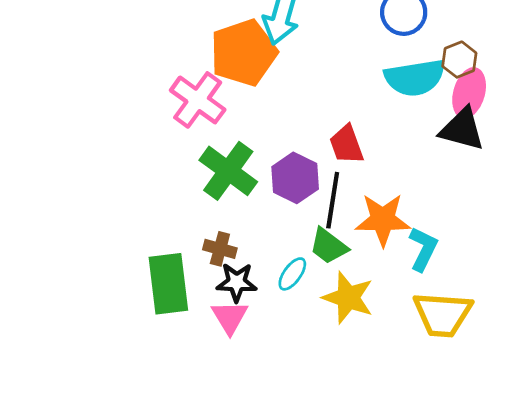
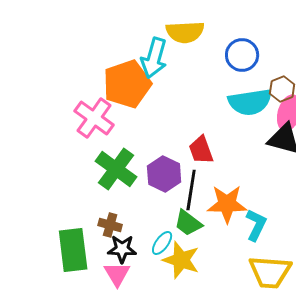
yellow star: (348, 298) -> (181, 260), moved

